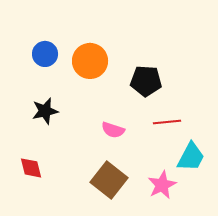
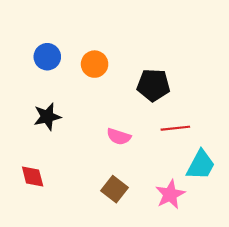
orange circle: (90, 61) -> (95, 64), size x0.7
brown square: (109, 180) -> (114, 189), size x0.7

